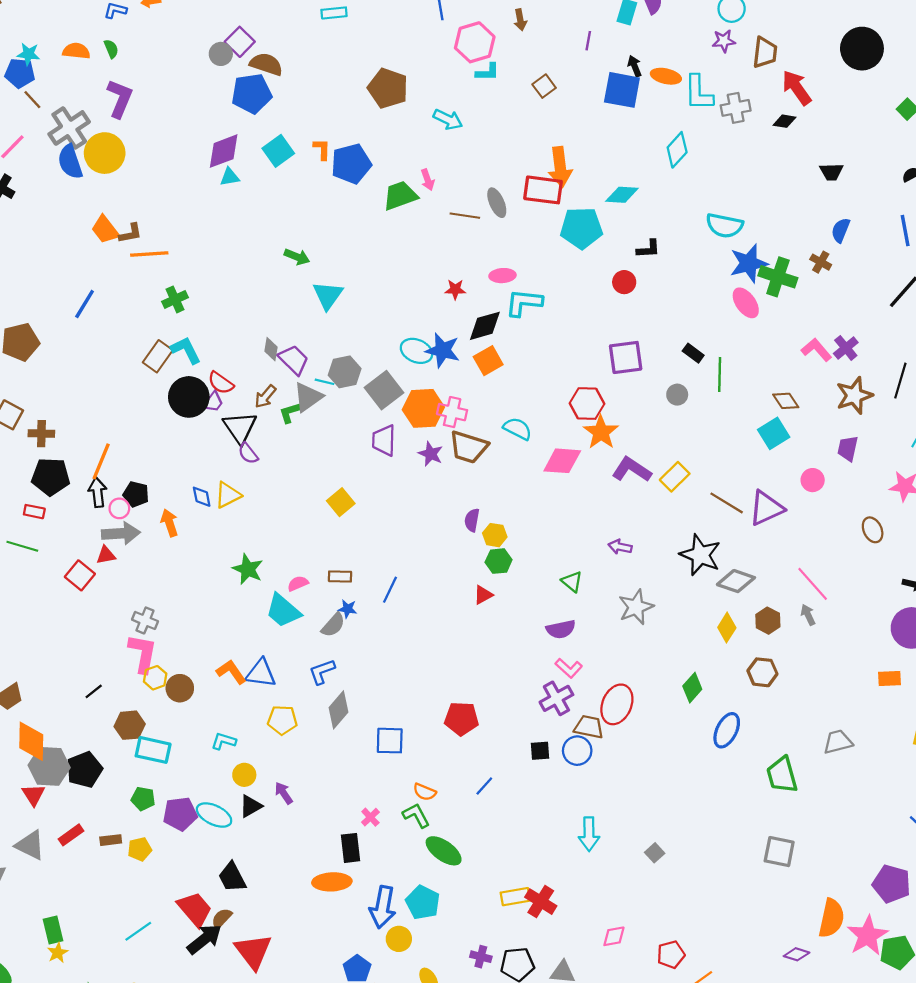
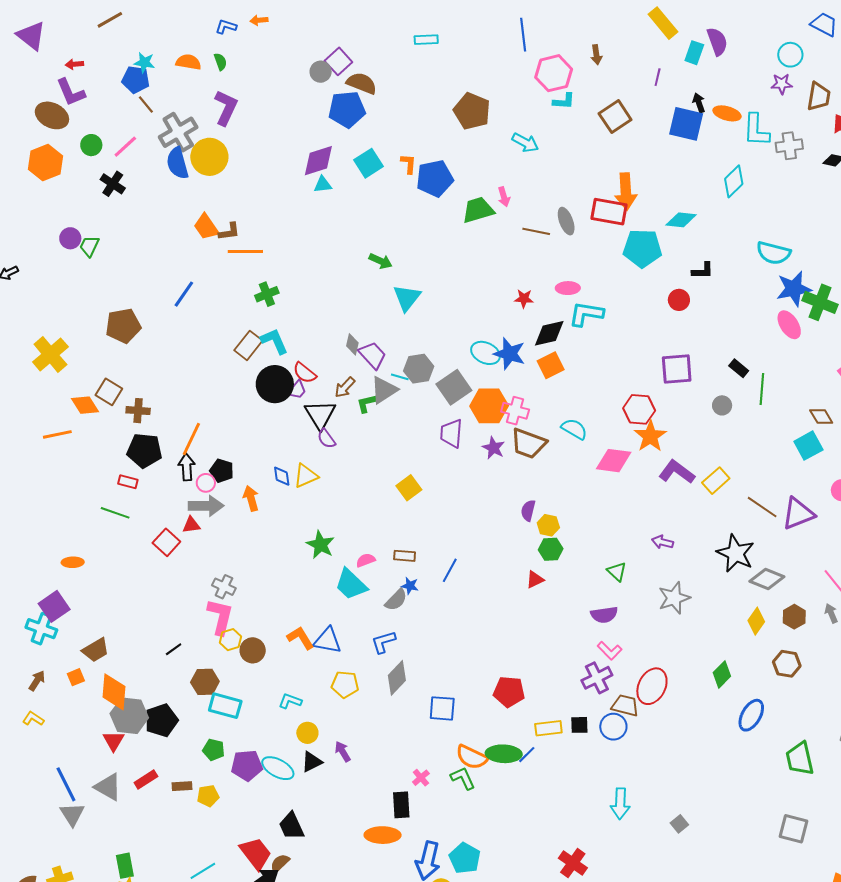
brown square: (544, 86) -> (615, 117), size x1.5
orange semicircle: (425, 792) -> (472, 757), size x1.5
green ellipse: (444, 851) -> (504, 754), moved, turned -36
yellow rectangle: (515, 897) -> (548, 728), moved

